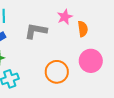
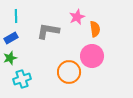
pink circle: (91, 61) -> (92, 56), moved

